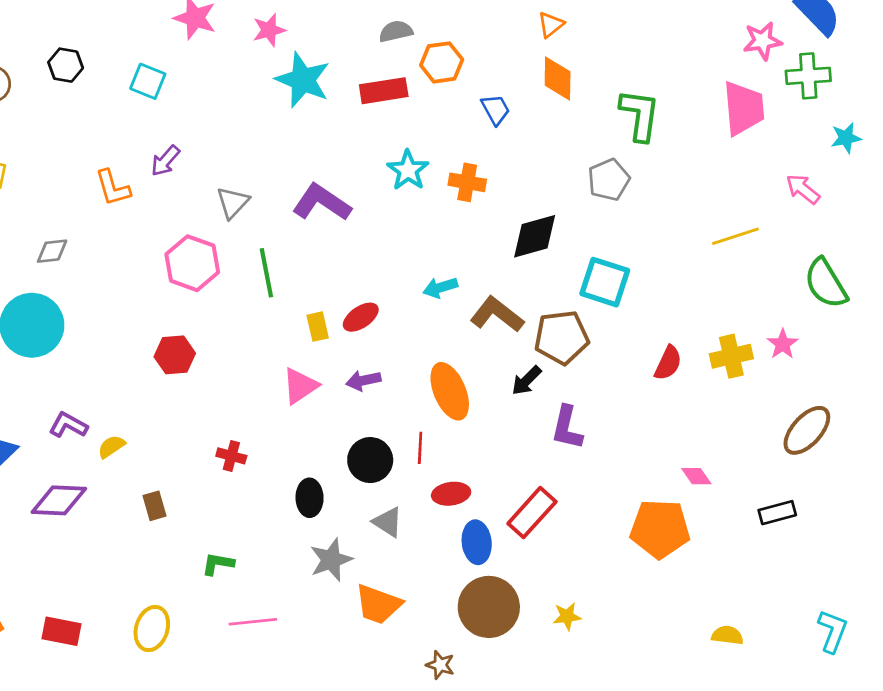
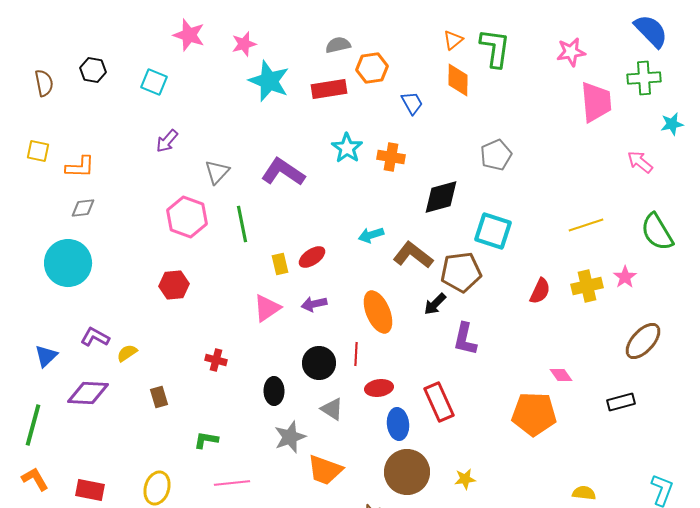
pink star: (762, 41) -> (571, 52), moved
green L-shape: (640, 115) -> (495, 48), moved
orange L-shape: (113, 188) -> (80, 167), moved, turned -72
yellow line: (735, 236) -> (586, 225), moved
red rectangle: (532, 513) -> (439, 402), turned -66

